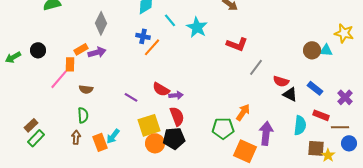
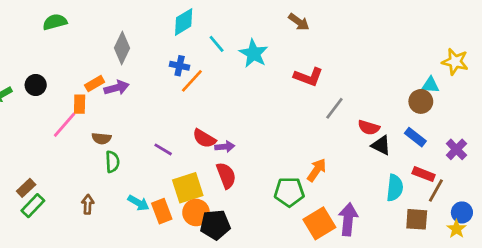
brown circle: (312, 50) -> (421, 101), moved
green semicircle: (83, 115) -> (112, 162), moved
brown line: (340, 127) -> (436, 191), moved, turned -60
purple arrow: (266, 133) -> (348, 219), moved
cyan arrow: (113, 136) -> (138, 203), turned -98
black pentagon: (174, 138) -> (215, 225), moved
orange rectangle: (100, 142) -> (162, 211), moved
orange square: (245, 151) -> (319, 223), turned 35
yellow star: (328, 155) -> (456, 229), moved

